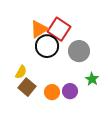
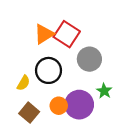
black circle: (47, 46) -> (48, 70), moved
brown square: (27, 87) -> (29, 113), moved
purple circle: (70, 91) -> (79, 105), size x1.6

